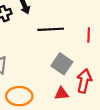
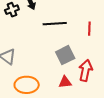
gray square: (62, 64) -> (65, 55), turned 30

